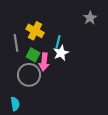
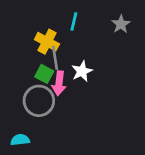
cyan line: (58, 42) -> (74, 22), moved
gray line: (16, 43) -> (55, 58), moved
cyan semicircle: (15, 104) -> (20, 140), turned -88

